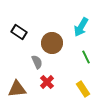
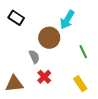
cyan arrow: (81, 27) -> (67, 20), moved
black rectangle: (19, 32) -> (16, 18), moved

